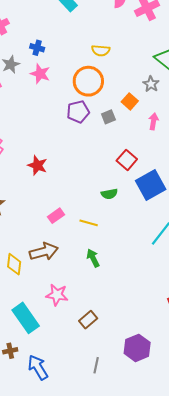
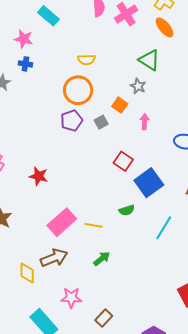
pink star: (40, 74) -> (24, 39), moved
green semicircle: (109, 194) -> (127, 210), moved
pink rectangle: (56, 216) -> (62, 222), size x1.8
green arrow: (93, 258) -> (102, 259), turned 84

